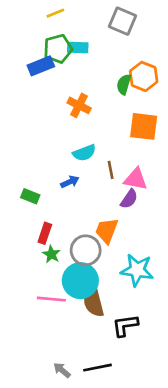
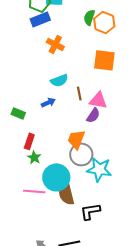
blue rectangle: (41, 66) -> (40, 19), moved
green semicircle: (124, 84) -> (89, 17), moved
gray circle: (86, 250) -> (81, 154), moved

